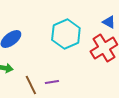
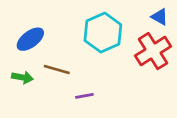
brown line: (31, 85) -> (57, 69), moved, turned -48

